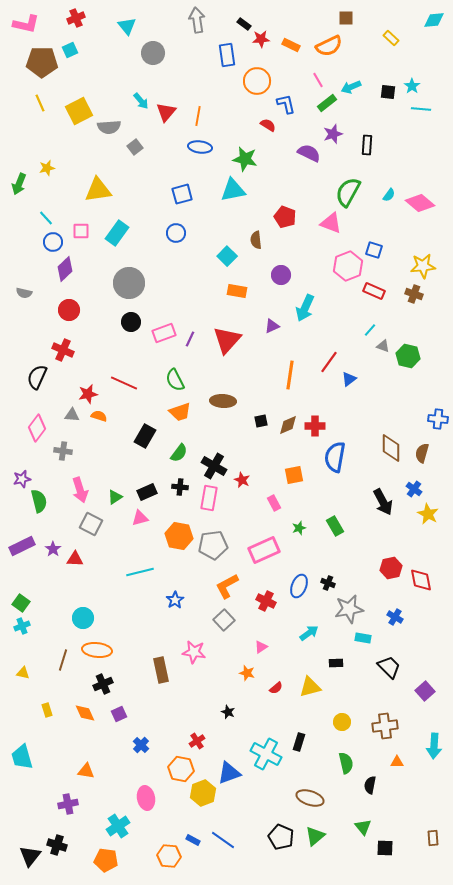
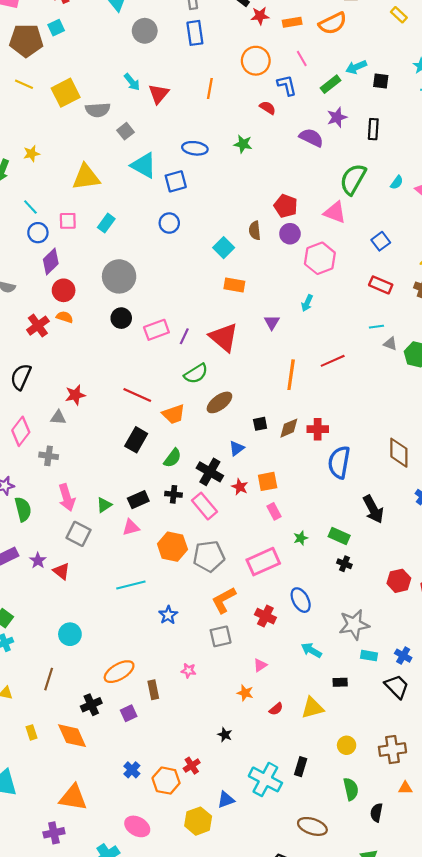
orange rectangle: (291, 45) -> (292, 22), turned -36
blue rectangle: (227, 55) -> (195, 33), moved
pink line: (318, 80) -> (302, 59), moved
black square: (388, 92) -> (381, 81), moved
yellow line: (40, 103) -> (24, 84), turned -42
orange line: (198, 116) -> (210, 88), moved
blue ellipse: (200, 147) -> (195, 148), moved
green star: (245, 159) -> (243, 144), size x0.7
cyan triangle: (233, 190) -> (144, 165), moved, turned 40
cyan rectangle: (117, 233) -> (106, 223), size x0.7
blue square: (374, 250) -> (381, 241), turned 36
pink hexagon: (348, 266) -> (320, 258), moved
purple circle: (281, 275) -> (290, 234), moved
cyan arrow: (305, 308) -> (307, 303), size x0.6
red circle: (69, 310) -> (64, 290), moved
purple triangle: (272, 326) -> (272, 322), turned -35
cyan line: (370, 330) -> (376, 327), turned 40
red triangle: (227, 340) -> (224, 337), turned -32
red cross: (63, 350) -> (38, 326), moved, turned 30
red line: (329, 362) -> (333, 361), turned 30
blue triangle: (349, 379) -> (237, 448), moved
green semicircle: (175, 380) -> (196, 374), moved, turned -95
red line: (124, 383) -> (137, 395), moved
brown ellipse: (223, 401) -> (219, 402), turned -40
orange semicircle: (99, 416) -> (65, 317), moved
orange square: (294, 475) -> (268, 481), moved
pink rectangle: (209, 498) -> (205, 506), turned -50
black arrow: (383, 502) -> (373, 509), moved
green rectangle: (335, 526) -> (339, 536), turned -36
red triangle: (75, 559) -> (61, 571), turned 36
black cross: (328, 583) -> (344, 564), moved
blue ellipse: (299, 586) -> (301, 600), turned -50
blue cross: (395, 617) -> (403, 656), moved
gray square: (224, 620) -> (221, 636), turned 30
cyan arrow: (309, 633) -> (311, 650), turned -114
orange ellipse: (97, 650) -> (119, 672), moved, turned -36
pink star: (194, 652) -> (188, 671), size x0.6
brown rectangle: (161, 670) -> (153, 690), size x0.7
orange diamond: (85, 713) -> (72, 736), size x1.4
purple square: (119, 714) -> (129, 713), moved
orange hexagon: (181, 769) -> (166, 781), moved
orange triangle: (86, 771) -> (73, 798), size x1.6
blue triangle: (229, 773) -> (226, 800), size x0.7
pink ellipse: (146, 798) -> (137, 826), turned -50

